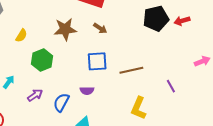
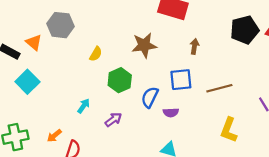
brown arrow: (100, 28) -> (194, 46), moved, turned -112
blue semicircle: (61, 102) -> (150, 97), moved

